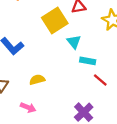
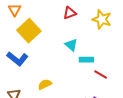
yellow square: (55, 21) -> (29, 31), moved

